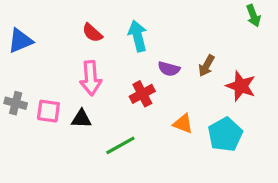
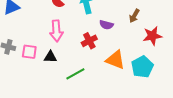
brown arrow: (206, 66) -> (134, 16), moved
red star: (241, 86) -> (152, 36), turned -30
orange triangle: (183, 124) -> (115, 60), size x1.5

